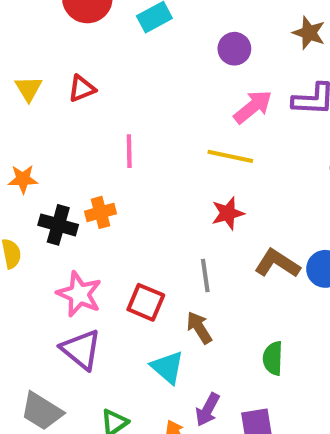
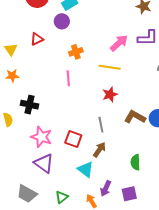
purple circle: (234, 49) -> (62, 21), moved
yellow triangle: (29, 89) -> (11, 50), moved
pink line: (129, 151) -> (68, 78), moved
orange star: (23, 179) -> (12, 76), moved
orange cross: (100, 212) -> (76, 52), moved
brown arrow: (199, 328) -> (99, 150), turned 70

